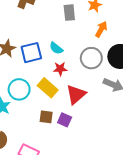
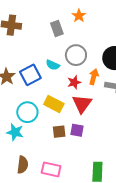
orange arrow: (101, 29) -> (94, 77), moved
gray circle: (91, 58) -> (76, 55), moved
red star: (60, 69) -> (74, 82), moved

